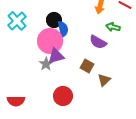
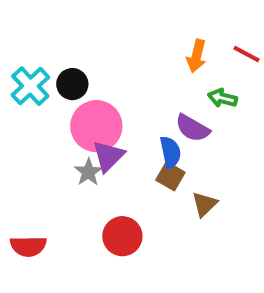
black circle: (54, 20) -> (72, 84), moved
blue semicircle: (63, 29) -> (170, 152), moved
purple triangle: (56, 56) -> (108, 156), turned -30

